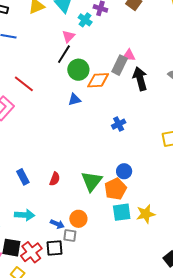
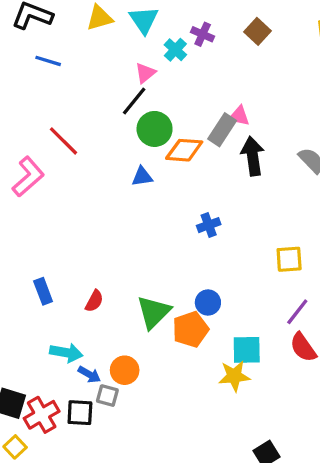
cyan square: (122, 212) -> (247, 350), moved
cyan arrow: (25, 215) -> (66, 353), moved

